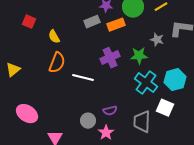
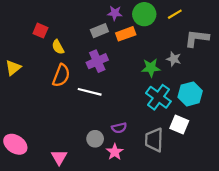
red square: (29, 22) -> (40, 31), moved
gray star: (157, 40) -> (174, 59), moved
purple cross: (110, 58) -> (97, 61), moved
yellow triangle: (13, 70) -> (13, 68), moved
pink ellipse: (27, 114) -> (15, 144), moved

